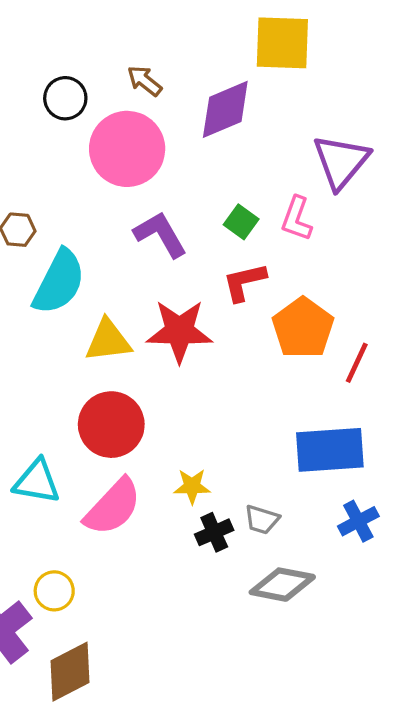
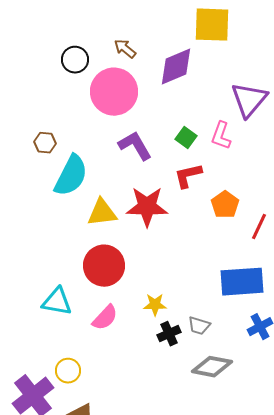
orange pentagon: (303, 328) -> (225, 205), size x0.7
pink semicircle: (113, 507) -> (105, 318), size x0.7

